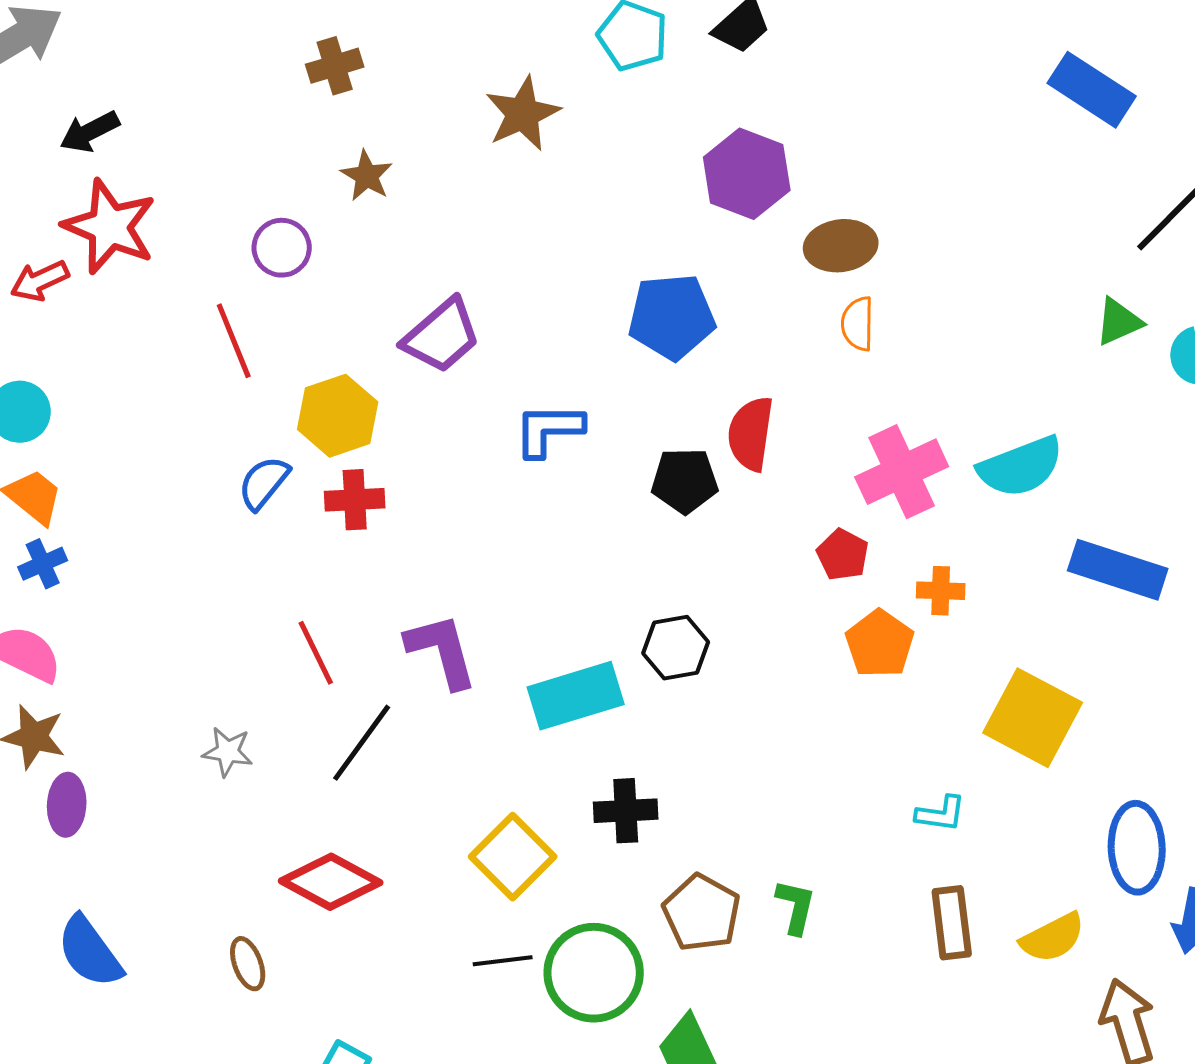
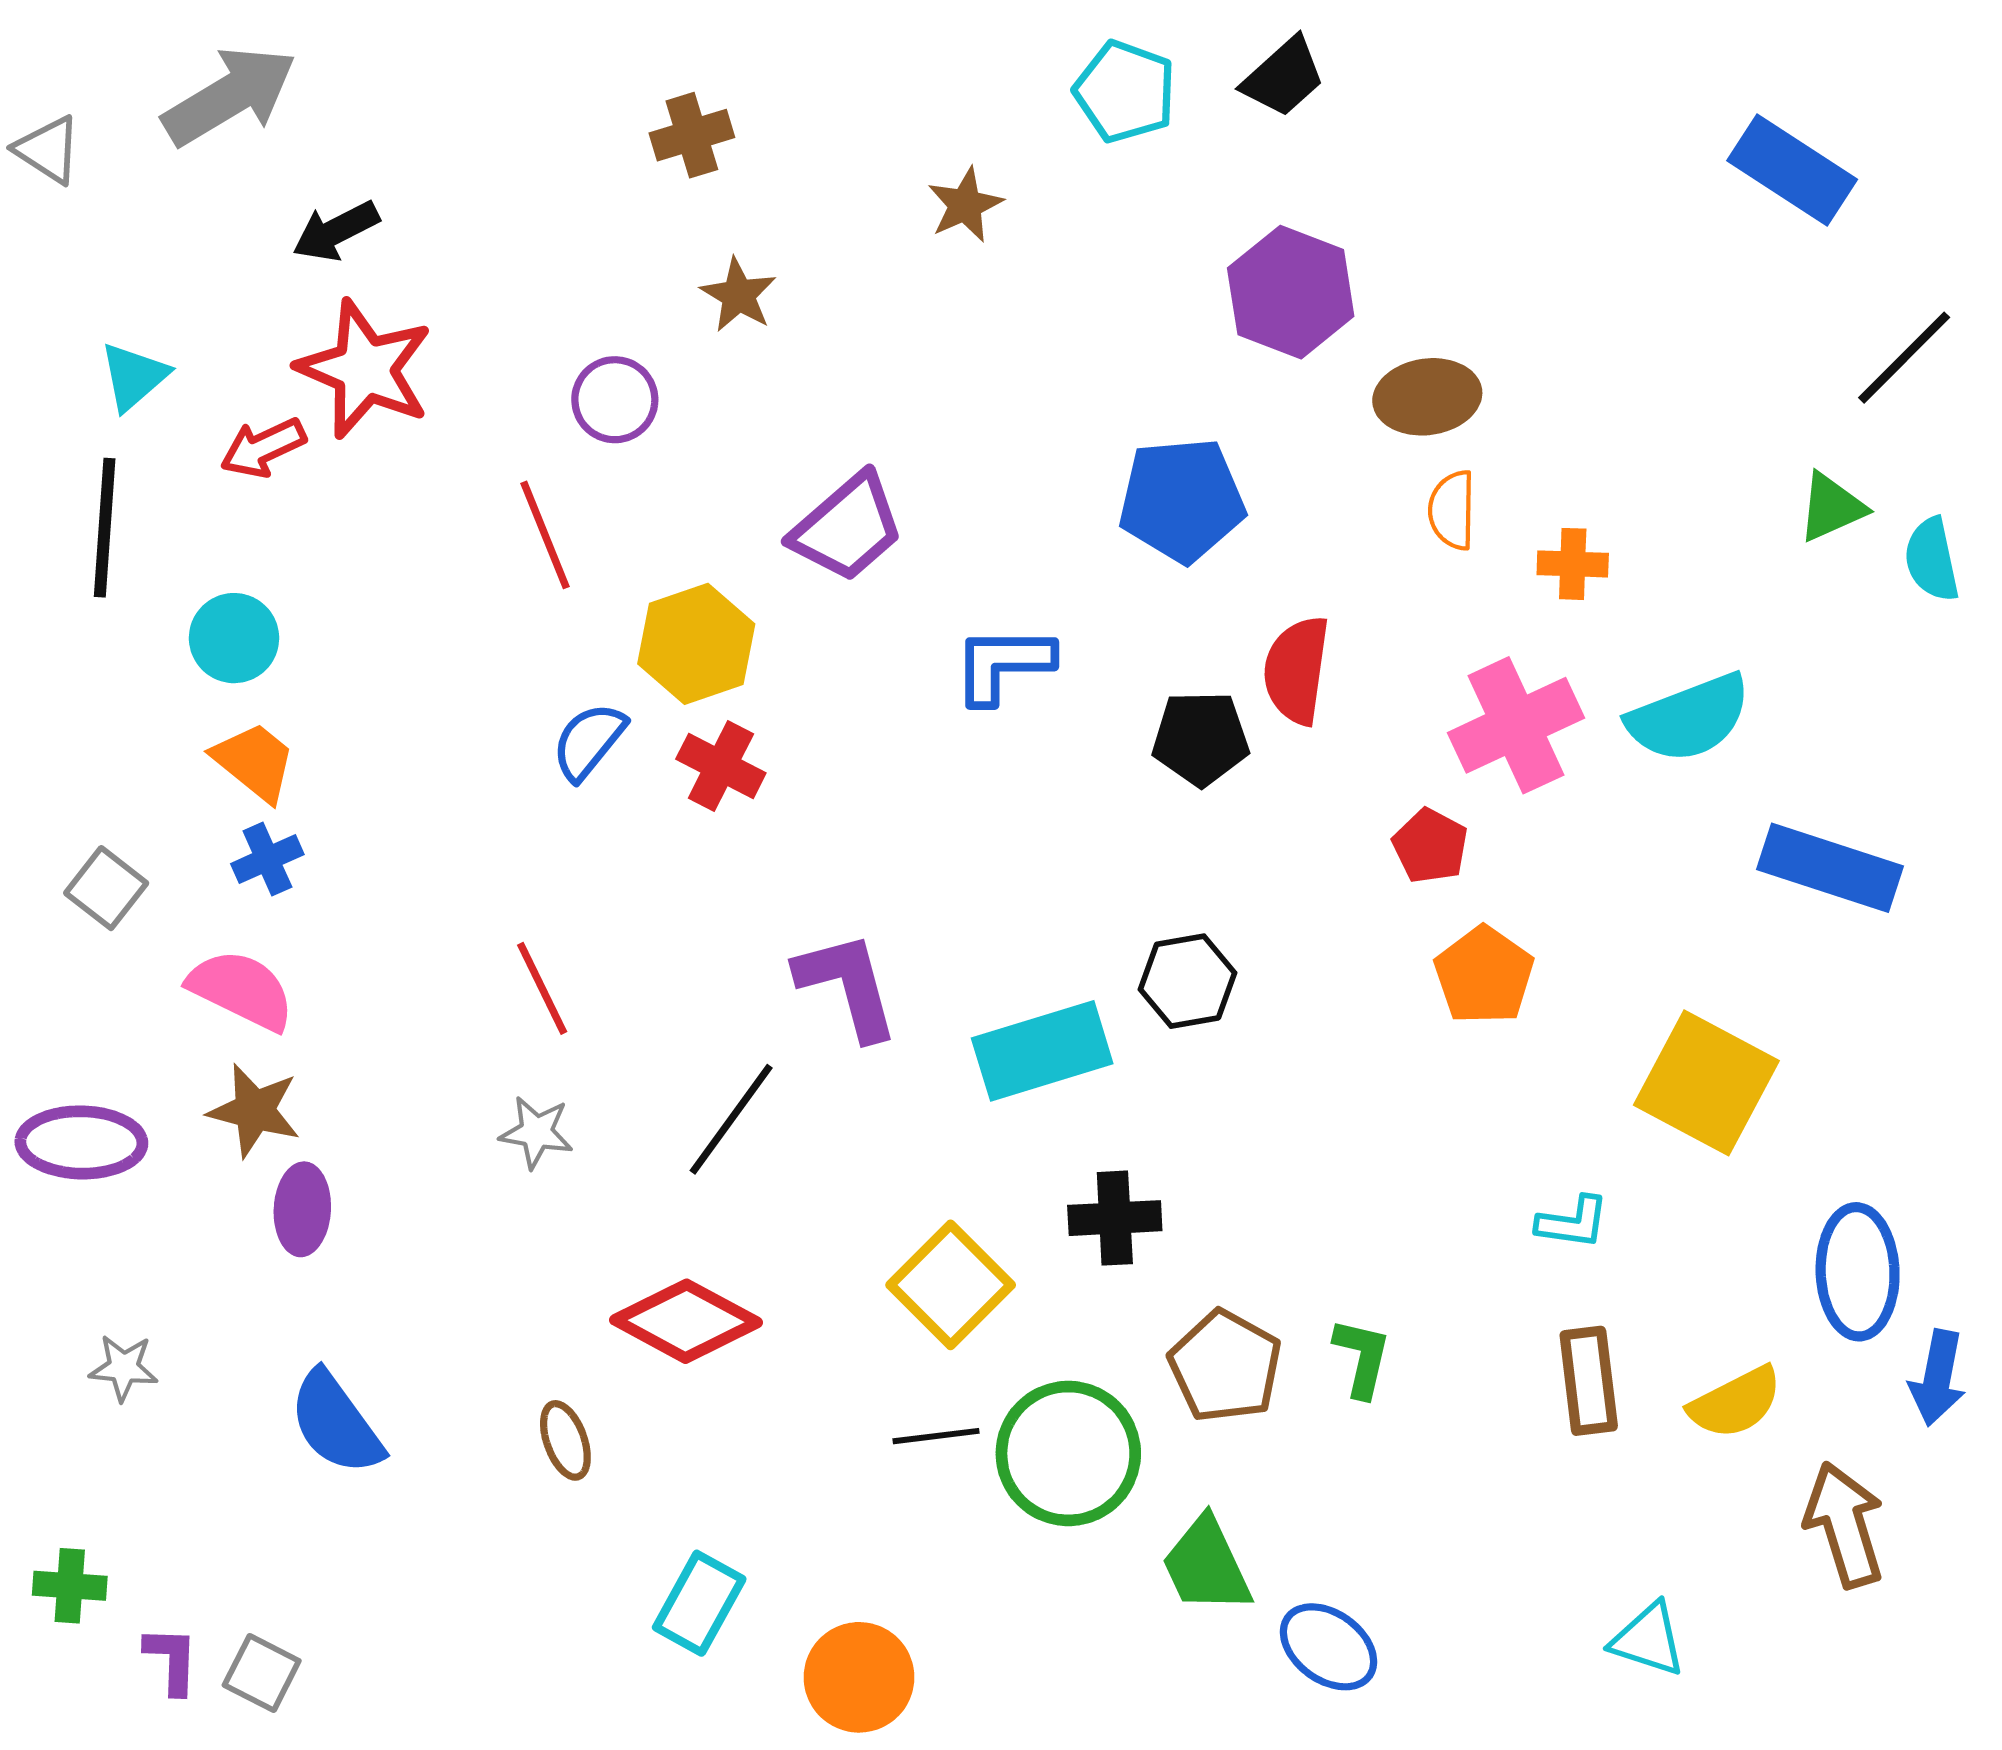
brown star: (523, 114) -> (965, 205), size x0.7
red cross: (355, 500) -> (721, 766), turned 30
orange cross: (941, 591) -> (1573, 564), moved
red line: (316, 653) -> (542, 988), moved

